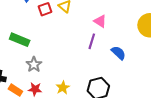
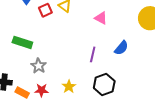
purple line: (92, 41) -> (93, 54), moved
blue semicircle: (118, 53) -> (121, 48), turned 91

